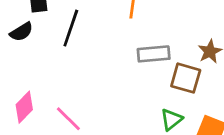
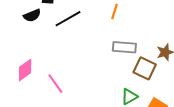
black line: (71, 28) -> (68, 19), turned 32

